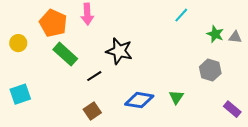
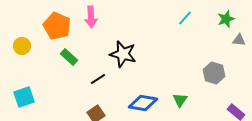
green star: (215, 34) -> (226, 19), moved, turned 30
green rectangle: (65, 54) -> (69, 57), size x0.7

